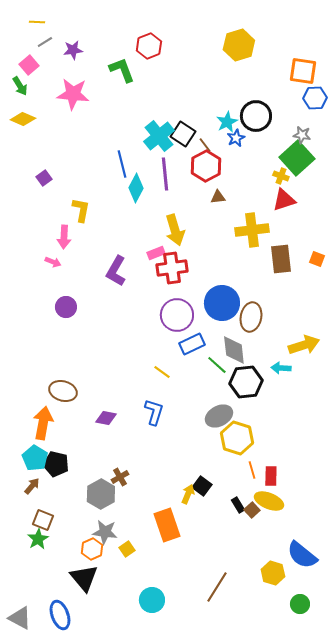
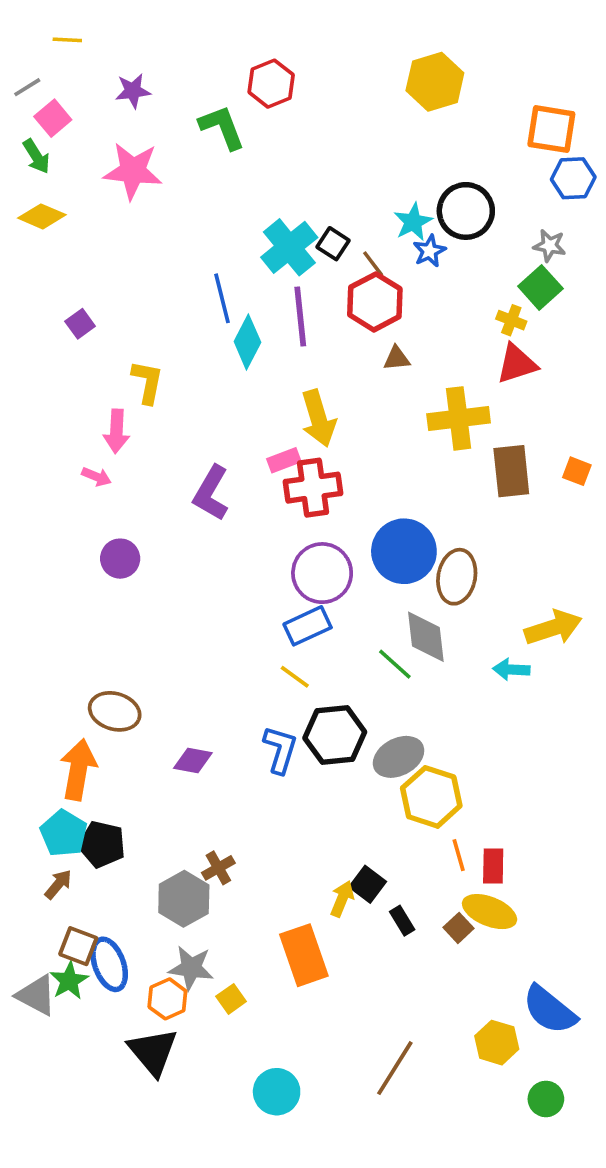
gray line: (45, 42) -> (27, 87), moved
black square: (183, 134) -> (333, 244), size x0.7
green square: (297, 158) -> (540, 287), size x0.7
blue rectangle: (192, 344) -> (308, 626), moved
black hexagon: (246, 382) -> (335, 735), moved
black rectangle: (238, 505) -> (402, 921), moved
blue ellipse: (60, 615) -> (109, 964), moved
gray triangle: (20, 618) -> (36, 995), moved

